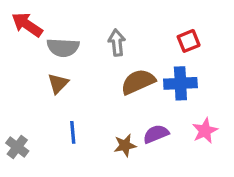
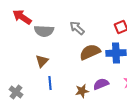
gray arrow: (117, 43) -> (77, 28), turned -42
brown triangle: (58, 83) -> (42, 61), moved

